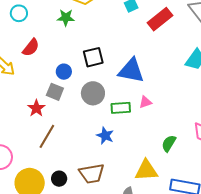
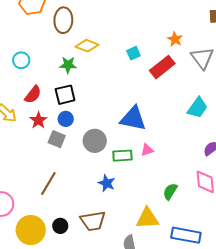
black square: (93, 57) -> (65, 95), moved
red star: (36, 108) -> (38, 120), moved

